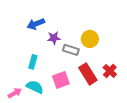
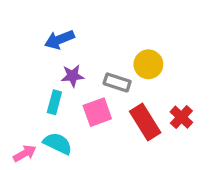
purple star: (54, 38) -> (73, 76), moved
pink square: (61, 80) -> (97, 112), moved

